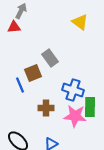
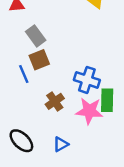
gray rectangle: (50, 58) -> (36, 36), moved
brown cross: (46, 108) -> (55, 101), turned -35

